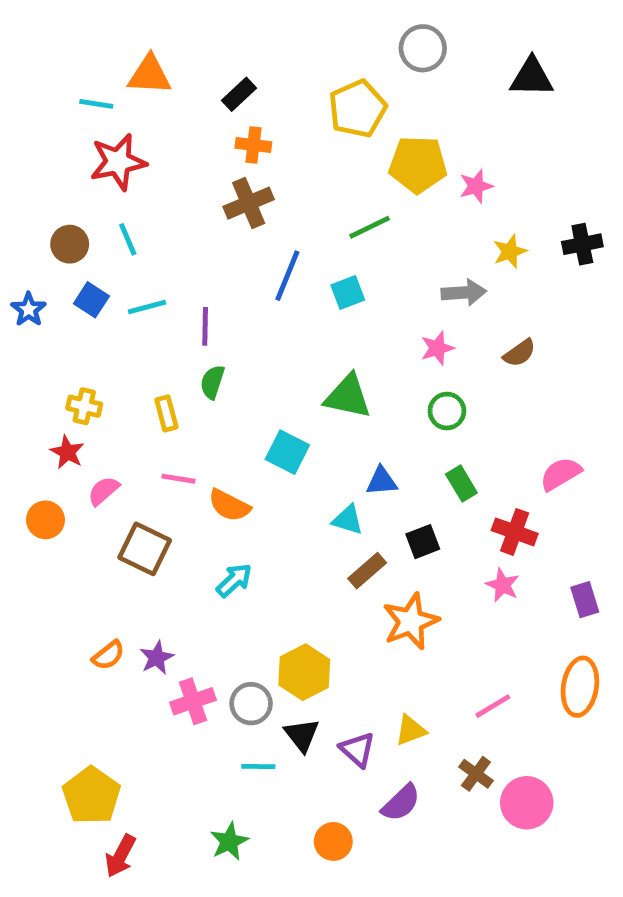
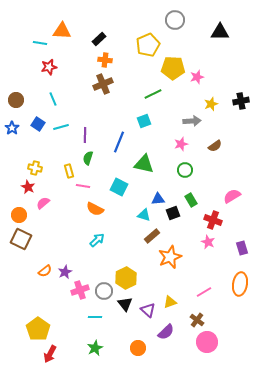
red star: (118, 162) -> (49, 67), size x0.7
brown circle: (70, 244) -> (16, 100), moved
blue line: (287, 276) -> (119, 142), moved
pink line: (178, 479) -> (83, 186), moved
black square: (423, 542) -> (173, 213), moved
brown square: (145, 549) -> (21, 239), moved
cyan line: (258, 767) -> (95, 317), moved
pink circle: (527, 803) -> (207, 342), moved

